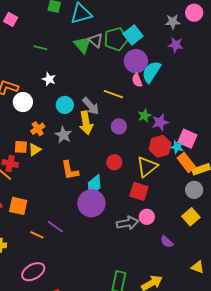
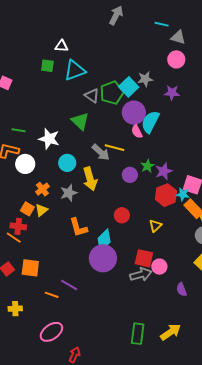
pink circle: (194, 13) -> (176, 59), moved
gray star: (173, 22) -> (145, 79), moved
green triangle: (83, 45) -> (80, 121), moved
green line: (40, 48) -> (19, 130), moved
white star: (49, 79) -> (49, 139), size x1.5
gray arrow: (91, 106) -> (101, 152), moved
purple circle: (119, 126) -> (130, 175), moved
gray star: (63, 135) -> (69, 193), turned 30
orange square: (21, 147) -> (27, 209), turned 32
yellow triangle: (147, 167) -> (155, 226), moved, size x0.6
red square: (139, 191) -> (144, 258), moved
purple semicircle: (167, 242) -> (182, 289), turned 32

